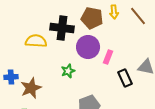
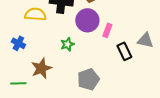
blue cross: (11, 77) -> (18, 43), moved, turned 32
brown star: (31, 88) -> (41, 68), moved

